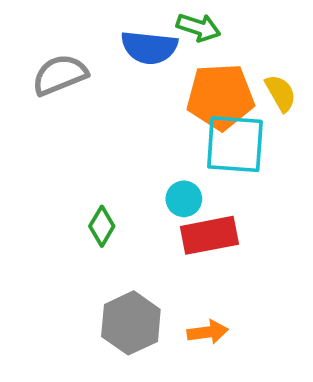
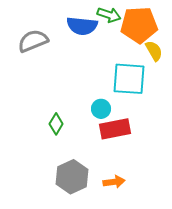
orange pentagon: (220, 97) -> (139, 25), moved

